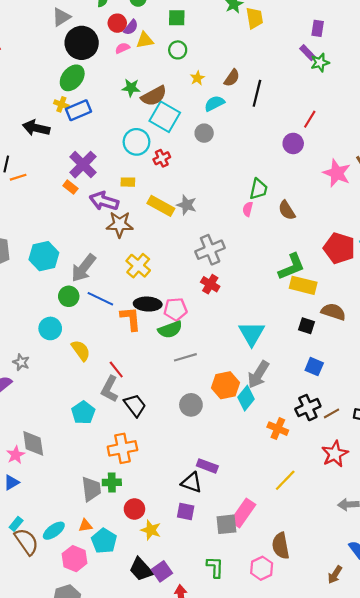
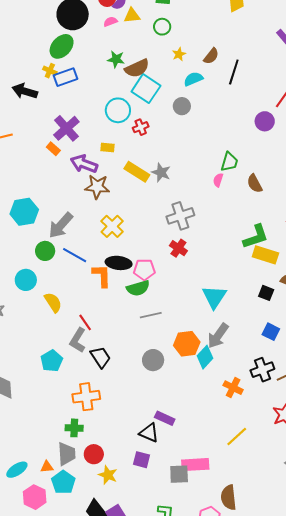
gray trapezoid: (91, 489) -> (67, 454), moved
pink rectangle: (243, 513) -> (195, 465), turned 48

